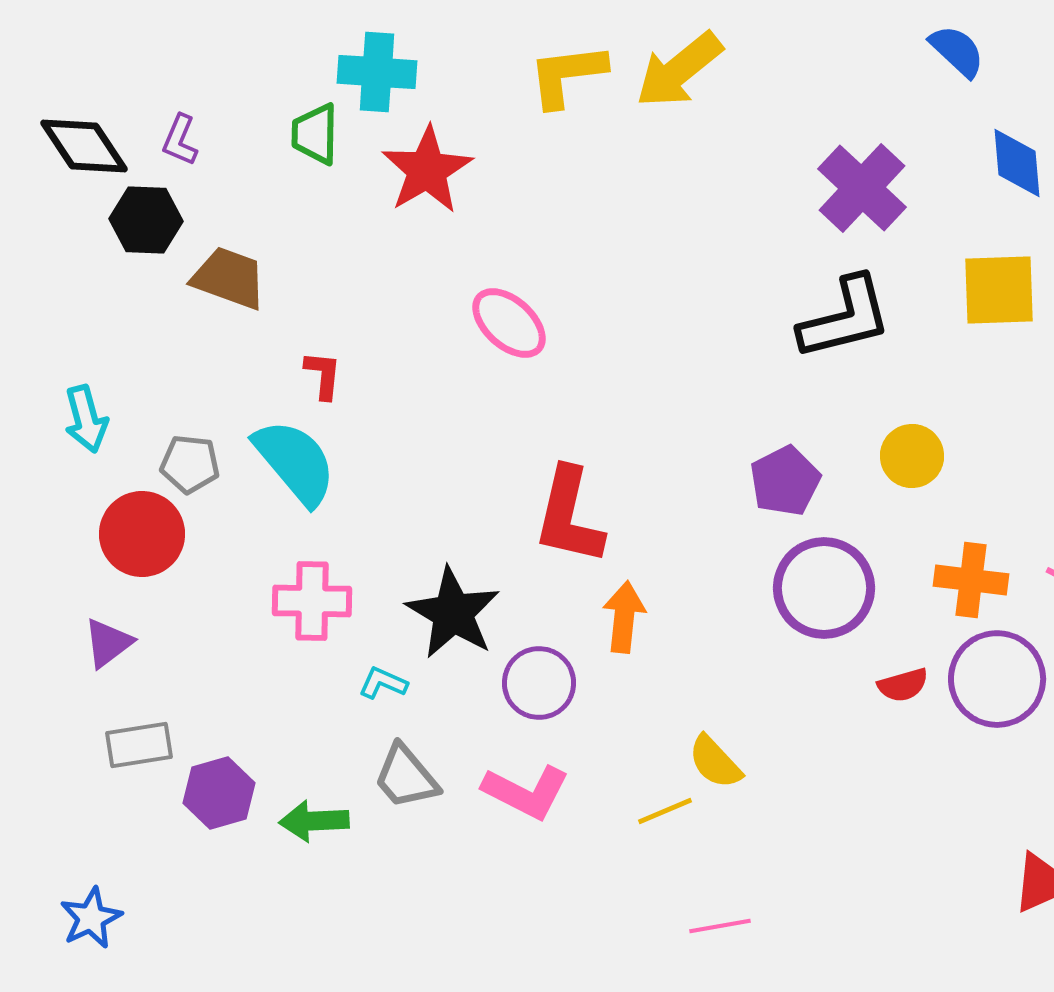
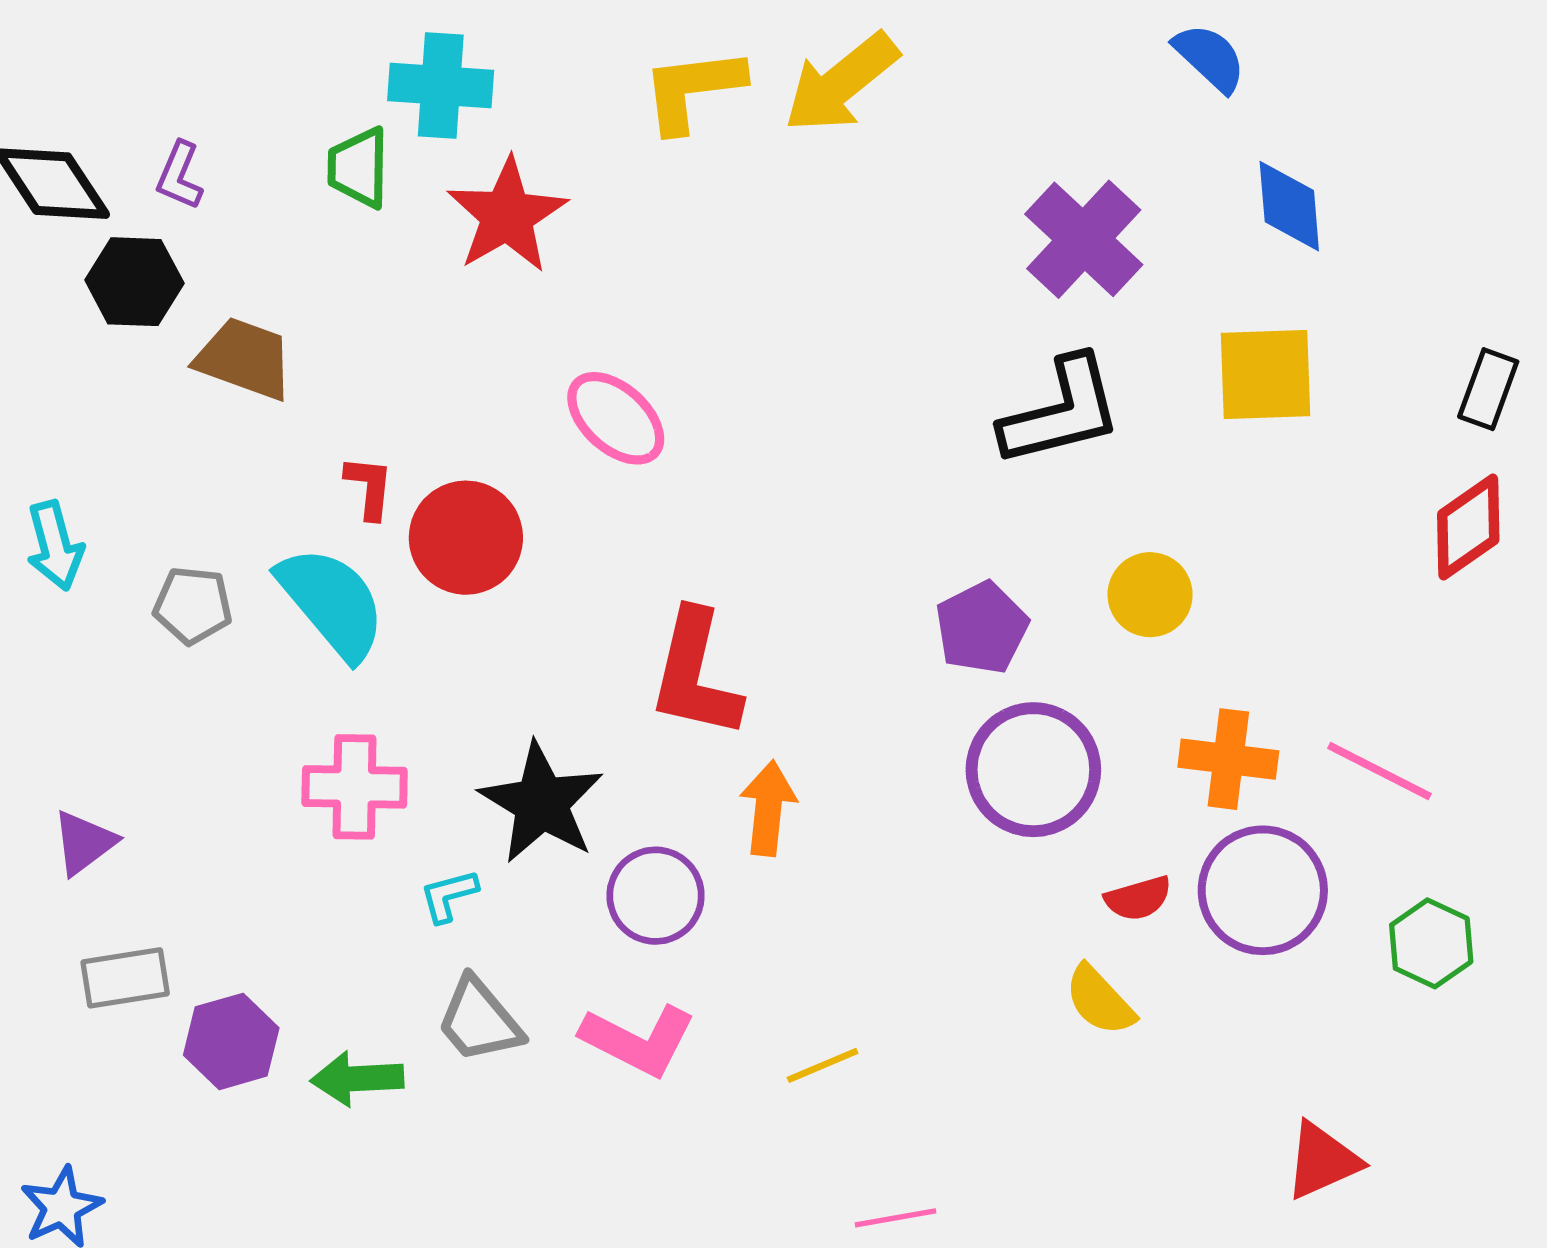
red circle: (142, 534) -> (466, 538), moved
cyan L-shape: (383, 683) -> (449, 896), turned -39
yellow semicircle: (715, 762) -> (1100, 1000), moved

